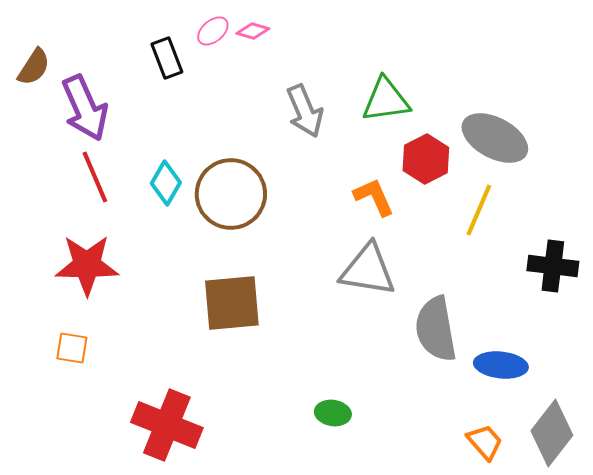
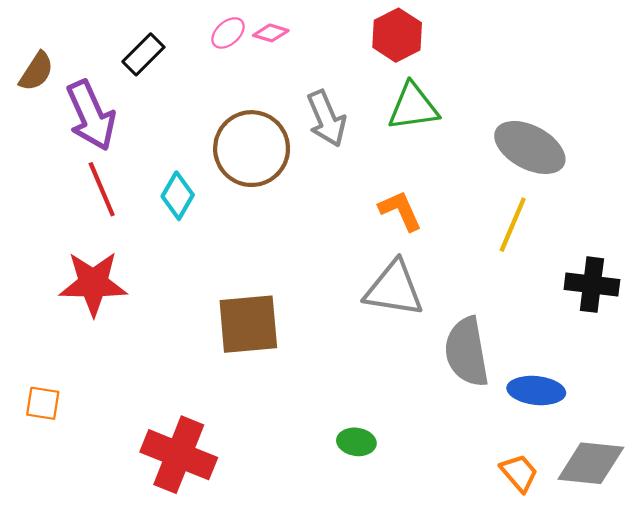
black rectangle: (167, 58) -> (143, 54), moved, turned 66
red hexagon: (426, 159) -> (397, 35), moved
brown circle: (231, 194) -> (252, 149), moved
orange square: (72, 348) -> (43, 403), moved
gray diamond: (552, 433) -> (591, 463), turned 58

